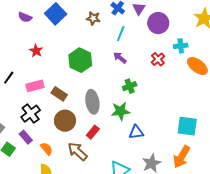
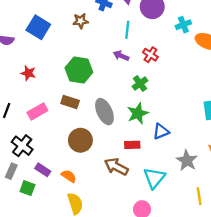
cyan line: (121, 34) -> (127, 30), moved
red cross: (158, 59) -> (150, 55), moved
brown rectangle: (59, 94) -> (70, 102), moved
black cross: (31, 114) -> (22, 146), moved
red rectangle: (93, 132) -> (132, 145), moved, turned 64
brown arrow: (77, 151) -> (116, 167), moved

